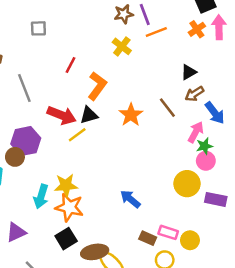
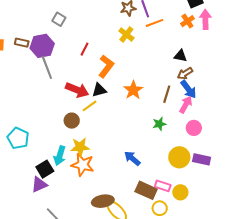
gray square: (38, 28) -> (59, 19), turned 32
black triangle: (189, 72) -> (180, 56), turned 40
brown line: (167, 108) -> (167, 94), moved, turned 54
blue arrow: (215, 113) -> (188, 89), moved
purple hexagon: (26, 141) -> (42, 46), moved
green star: (204, 146) -> (159, 124), moved
brown circle: (15, 157) -> (72, 121), moved
yellow circle: (187, 184) -> (179, 157), moved
brown rectangle: (148, 238) -> (146, 190), size x1.5
black square: (66, 239) -> (45, 169), moved

